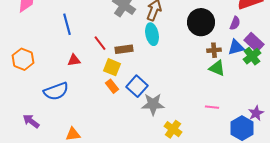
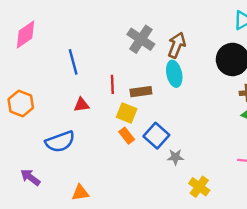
red line: (100, 43) -> (112, 84), turned 35
gray star: (153, 104) -> (175, 157), size x0.6

